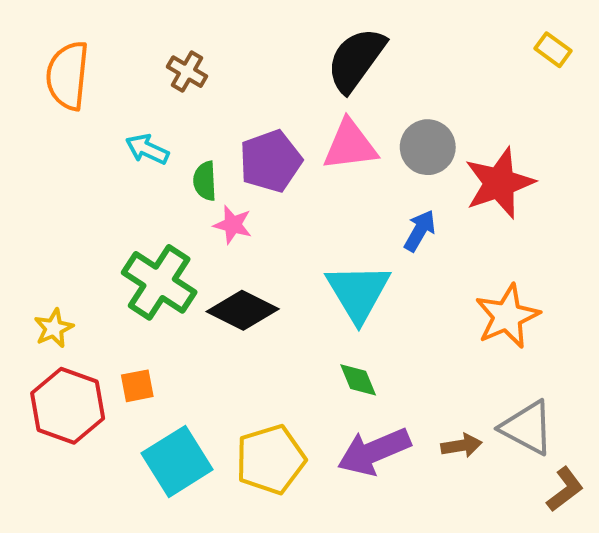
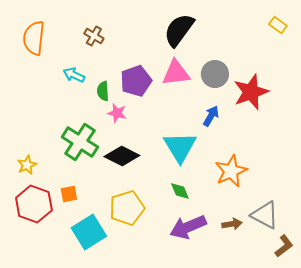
orange star: (507, 316) -> (231, 171), moved
yellow pentagon: (271, 459) -> (127, 208), moved

